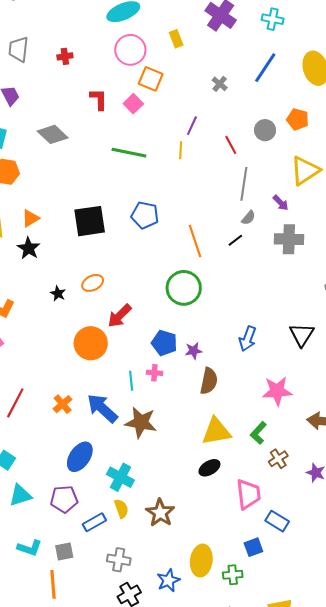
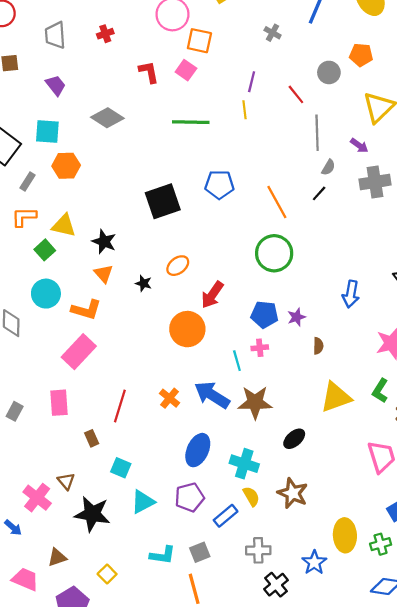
orange triangle: (30, 218) -> (104, 274), moved, turned -30
brown semicircle: (209, 381) -> (318, 346), size x0.6
black ellipse: (209, 468) -> (294, 439), moved

